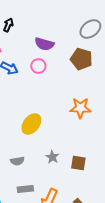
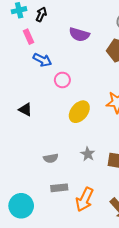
pink circle: (38, 66) -> (62, 80), moved
yellow ellipse: (31, 124) -> (79, 112), moved

